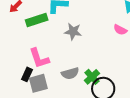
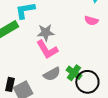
pink L-shape: (39, 58) -> (47, 50), moved

